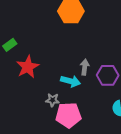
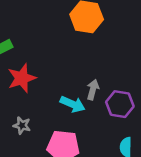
gray star: (52, 100) -> (22, 125), moved

